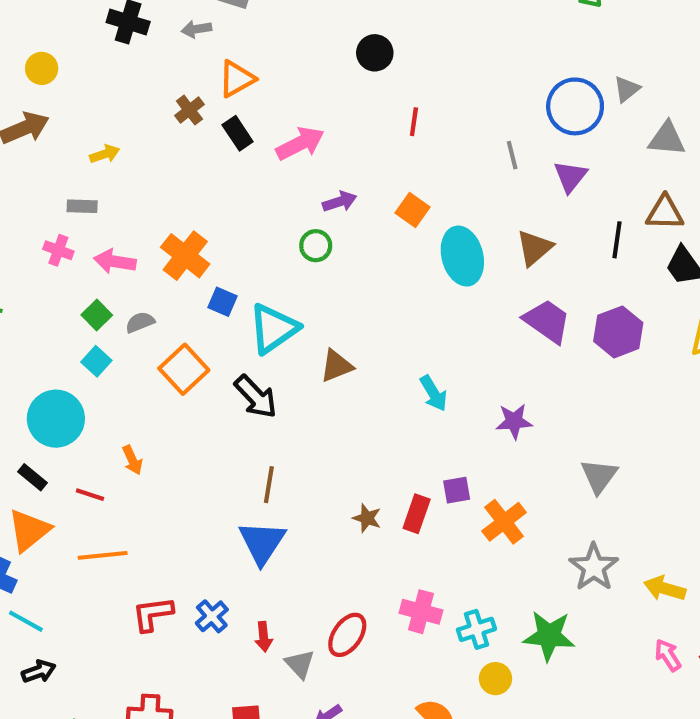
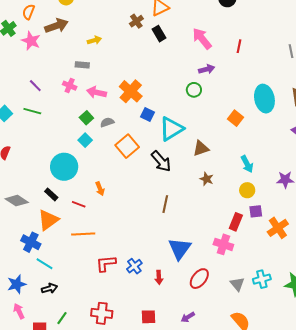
red line: (414, 122) -> (239, 46), moved
pink arrow: (300, 143) -> (202, 39), moved, turned -105
orange square: (412, 210) -> (236, 118), moved
brown star: (367, 518) -> (207, 179), moved
blue triangle: (262, 543) -> (180, 249), moved
pink cross: (421, 612) -> (223, 244), moved
gray triangle: (300, 664) -> (237, 284), moved
yellow circle: (495, 679) -> (247, 190), moved

